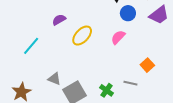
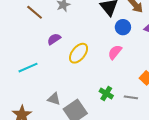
cyan line: (31, 46) -> (28, 68), turned 30
green cross: (106, 90) -> (106, 93), moved

